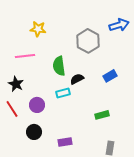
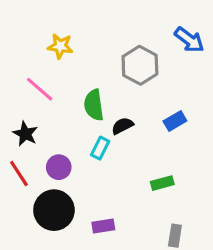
blue arrow: (119, 25) -> (189, 40), turned 54
pink line: (25, 56) -> (40, 89), turned 48
cyan rectangle: (63, 93) -> (100, 148), turned -48
black circle: (34, 132) -> (54, 210), size x1.6

